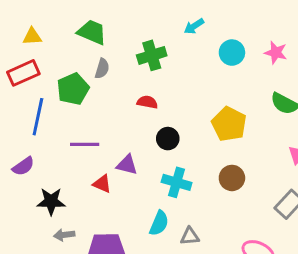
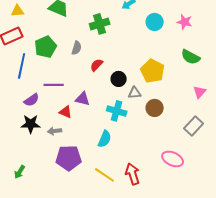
gray semicircle: (102, 69) -> (77, 48), moved
red semicircle: (147, 102) -> (97, 65), moved, turned -56
black circle: (168, 139) -> (119, 79), moved
purple semicircle: (23, 166) -> (32, 100), moved
gray arrow: (64, 235) -> (55, 131), moved
gray triangle: (190, 236) -> (135, 93), moved

